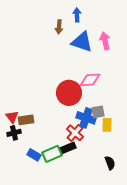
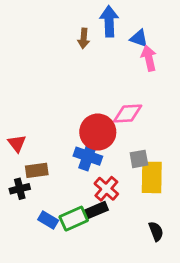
blue arrow: (77, 15) -> (109, 21), size x1.5
blue triangle: (82, 42) -> (139, 38), moved, size x0.6
red triangle: (12, 117) -> (17, 143), moved
blue cross: (86, 118) -> (88, 156), moved
yellow rectangle: (107, 125) -> (152, 177), size x1.6

